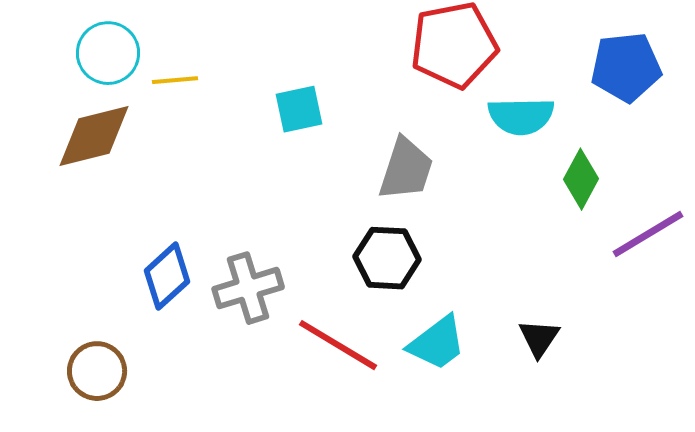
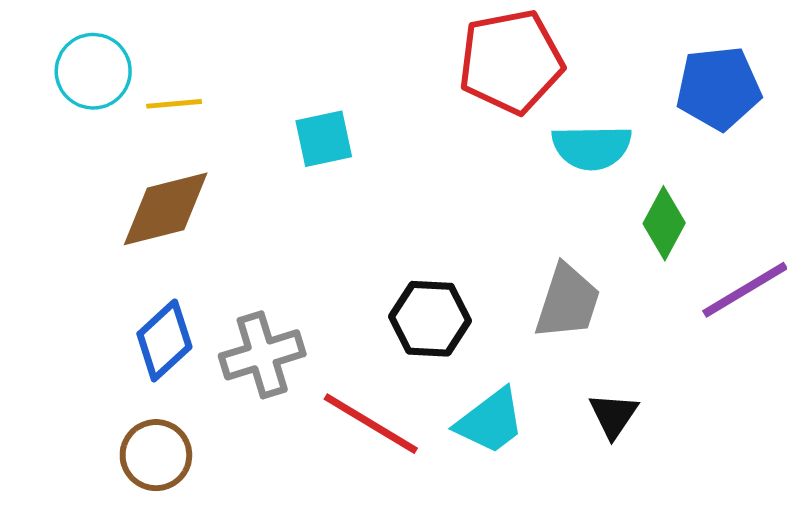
brown diamond: (94, 136) -> (166, 209), moved
gray trapezoid: (406, 169) -> (568, 302), moved
brown circle: (97, 371) -> (156, 455), moved

